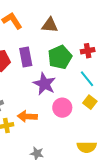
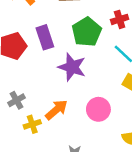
pink circle: (62, 108) -> (98, 109), moved
orange arrow: (27, 116) -> (56, 110), turned 144

